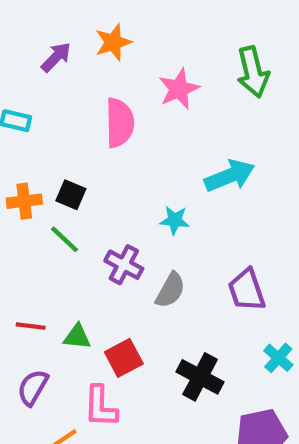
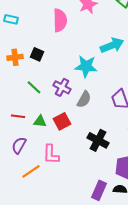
cyan star: (175, 220) -> (86, 66), size x1.6
green line: (65, 239) -> (34, 87), moved
red square: (124, 358) -> (62, 121), moved

